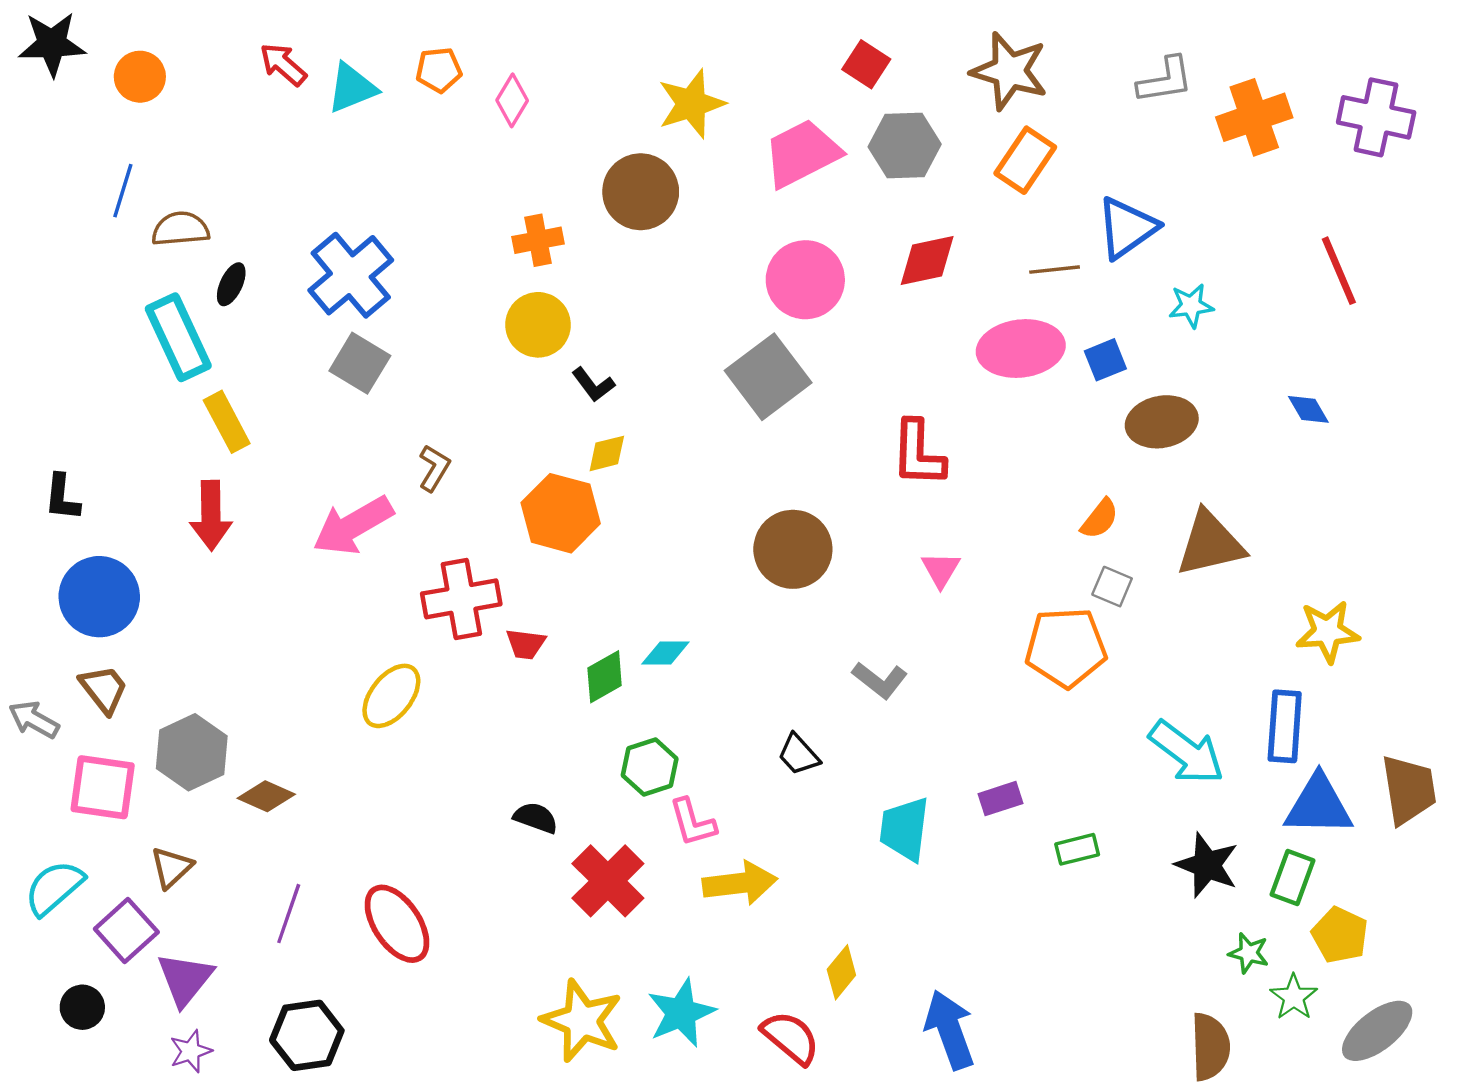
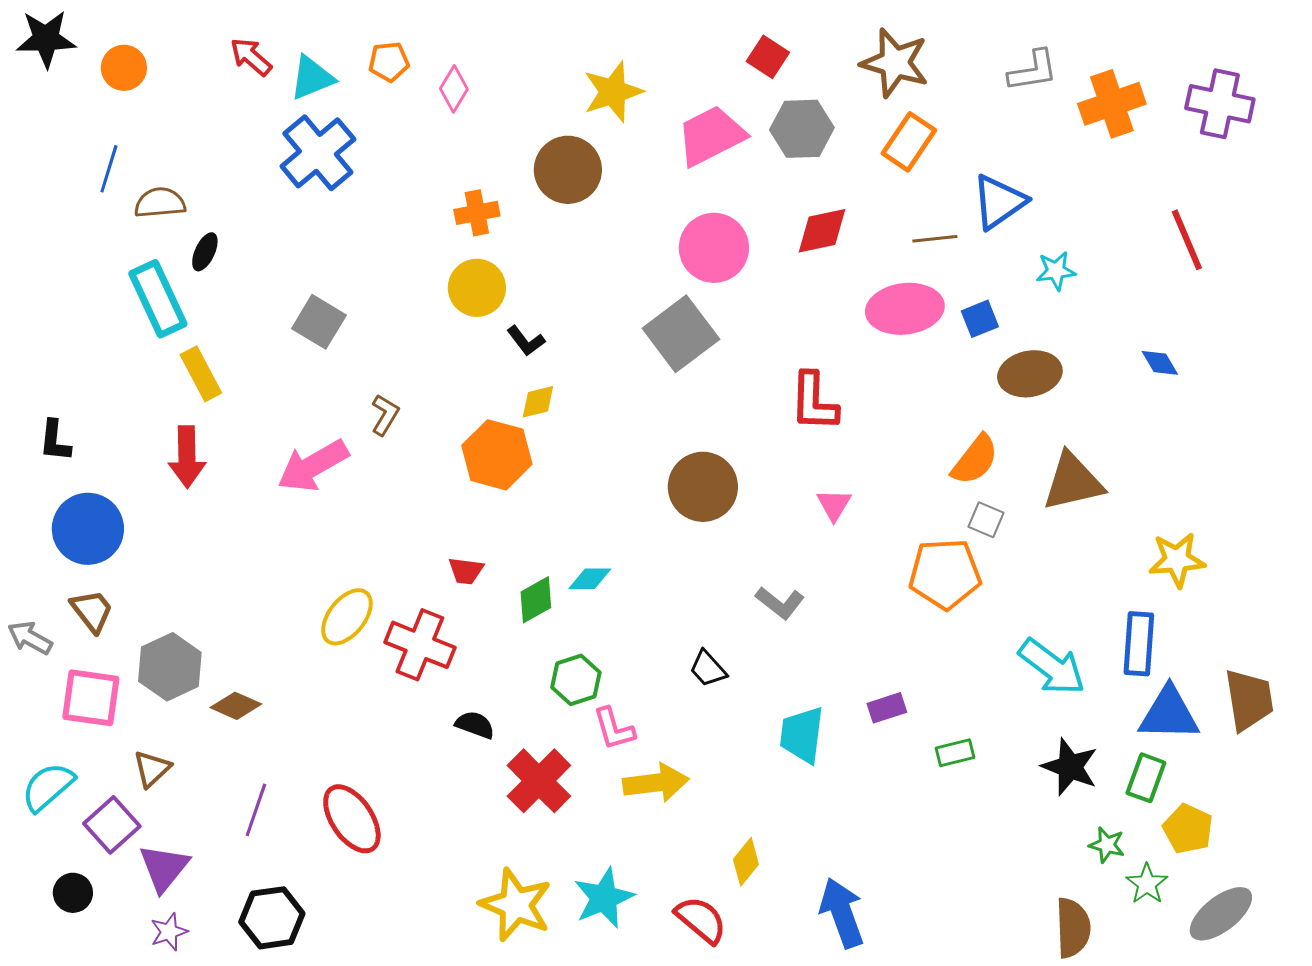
blue cross: (351, 275) -> (318, 153), moved
orange semicircle: (1100, 519) -> (975, 460), size x1.4
red cross: (461, 599) -> (420, 645), moved, turned 32

